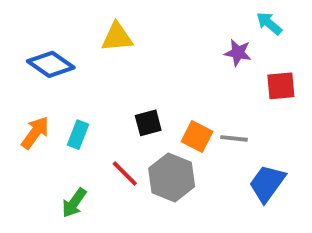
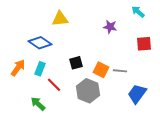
purple star: (238, 53) -> (110, 27), moved
blue diamond: (51, 64) -> (40, 43), moved
red line: (125, 174) -> (54, 85), moved
green arrow: (74, 203) -> (38, 104), turned 98

